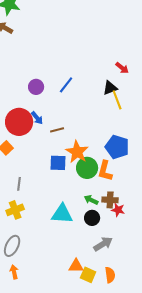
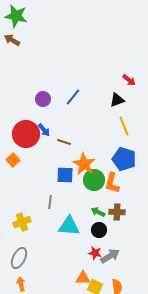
yellow line: (117, 100) -> (124, 126), moved
brown line: (57, 130) -> (64, 142), turned 32
gray line: (19, 184) -> (50, 202), moved
red star: (118, 210) -> (95, 253), moved

